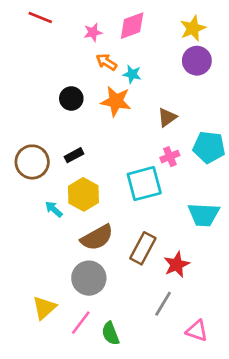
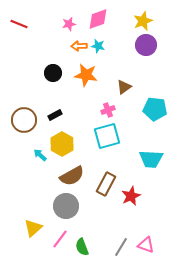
red line: (40, 18) -> (19, 24), moved
orange arrow: (106, 62) -> (79, 46), turned -35
cyan star: (132, 74) -> (98, 46), moved
pink cross: (170, 157) -> (108, 110), moved
gray line: (163, 304) -> (121, 247), moved

